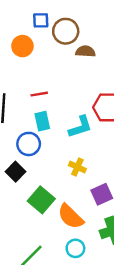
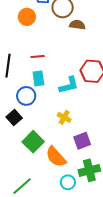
cyan circle: (75, 248) -> (68, 182), moved

